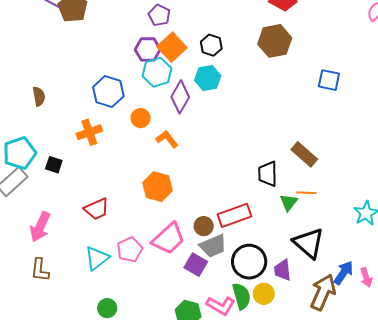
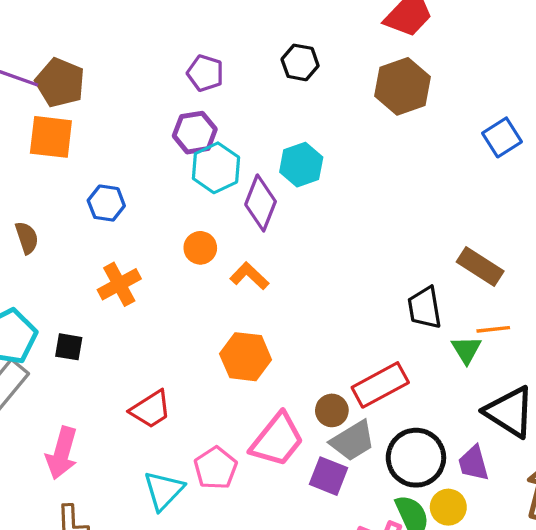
black hexagon: (211, 45) -> (300, 62), moved
orange square: (172, 47) -> (51, 137), moved, turned -32
blue square: (329, 80) -> (502, 137), turned -35
blue hexagon: (108, 92) -> (106, 203), moved, size x0.7

